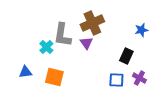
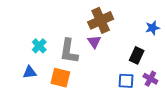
gray L-shape: (62, 35) -> (69, 51), moved
cyan cross: (46, 47) -> (39, 46), moved

